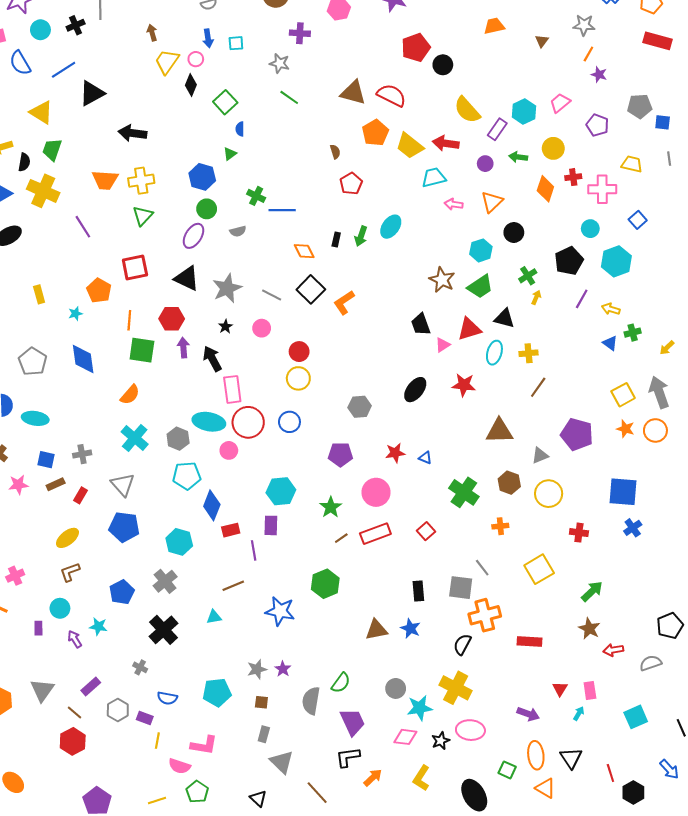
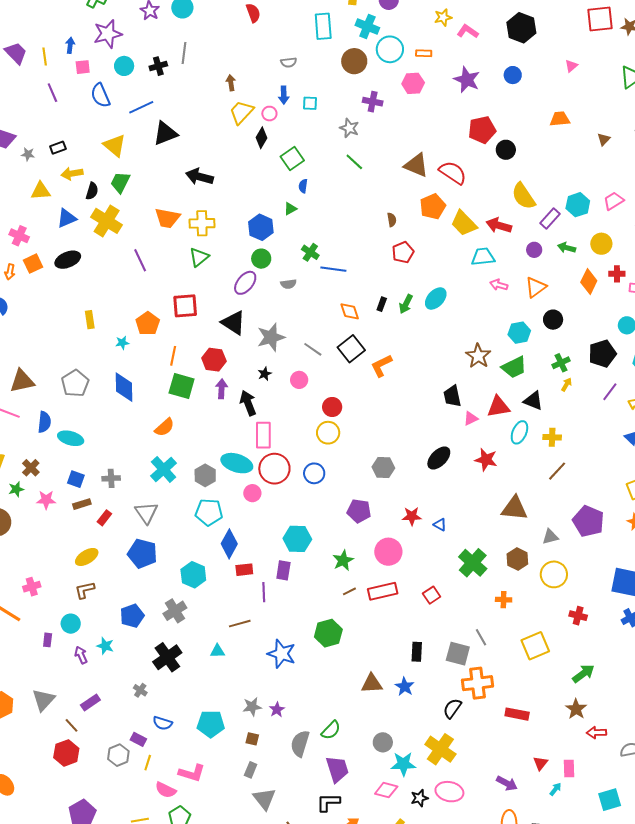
gray hexagon: (118, 710) -> (118, 755), moved

